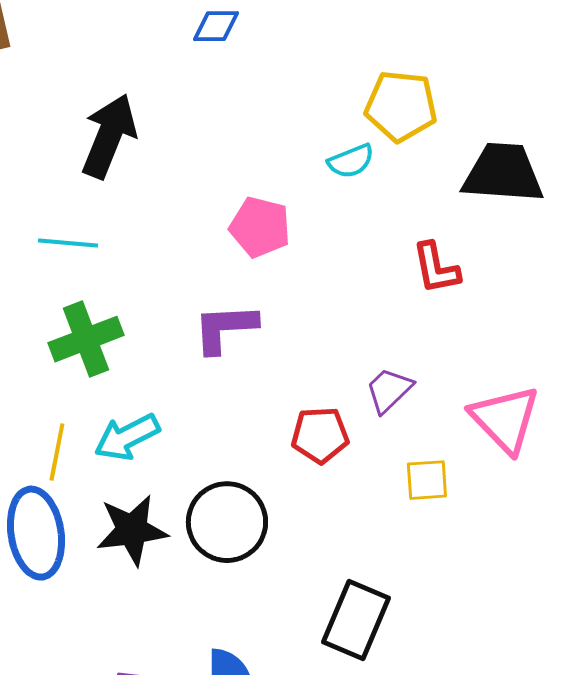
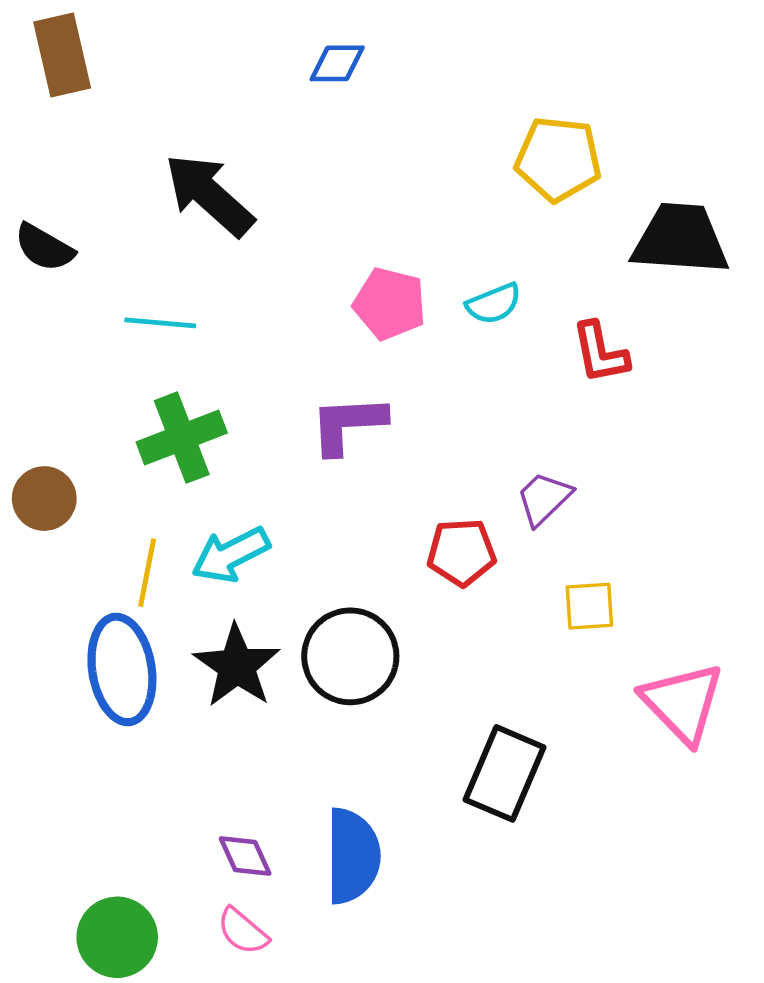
black arrow: (109, 136) -> (209, 195), turned -70
cyan semicircle: (351, 161) -> (494, 304), moved
pink triangle: (505, 419) -> (683, 703), moved
black star: (132, 530) -> (237, 666), turned -30

